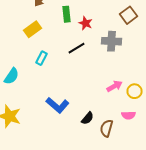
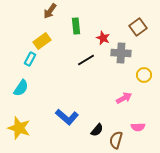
red star: (86, 23) -> (103, 38), moved
cyan rectangle: (42, 58) -> (30, 59), moved
yellow circle: (134, 91) -> (144, 75), moved

